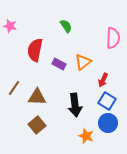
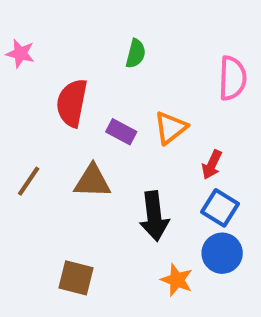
green semicircle: (66, 26) -> (136, 54), turned 48
brown triangle: (37, 97) -> (92, 181), moved
brown square: (37, 125) -> (76, 278), moved, turned -36

